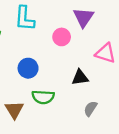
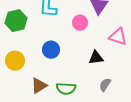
green semicircle: (43, 97) -> (66, 89), moved
brown triangle: (14, 110) -> (39, 86), turned 30

